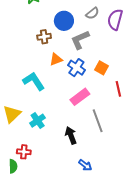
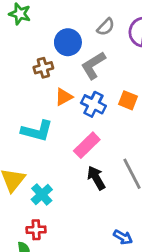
cyan L-shape: (34, 81) -> (37, 131), turned 145
pink rectangle: (80, 97) -> (87, 145), moved
cyan cross: (38, 121) -> (42, 195), moved
black arrow: (71, 135) -> (96, 178), moved

